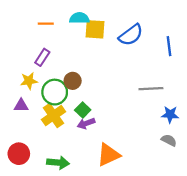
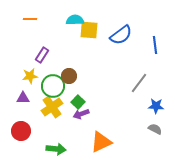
orange line: (46, 24) -> (30, 19), moved
gray line: (151, 89) -> (139, 83), turned -50
red circle: (19, 154) -> (21, 131), moved

